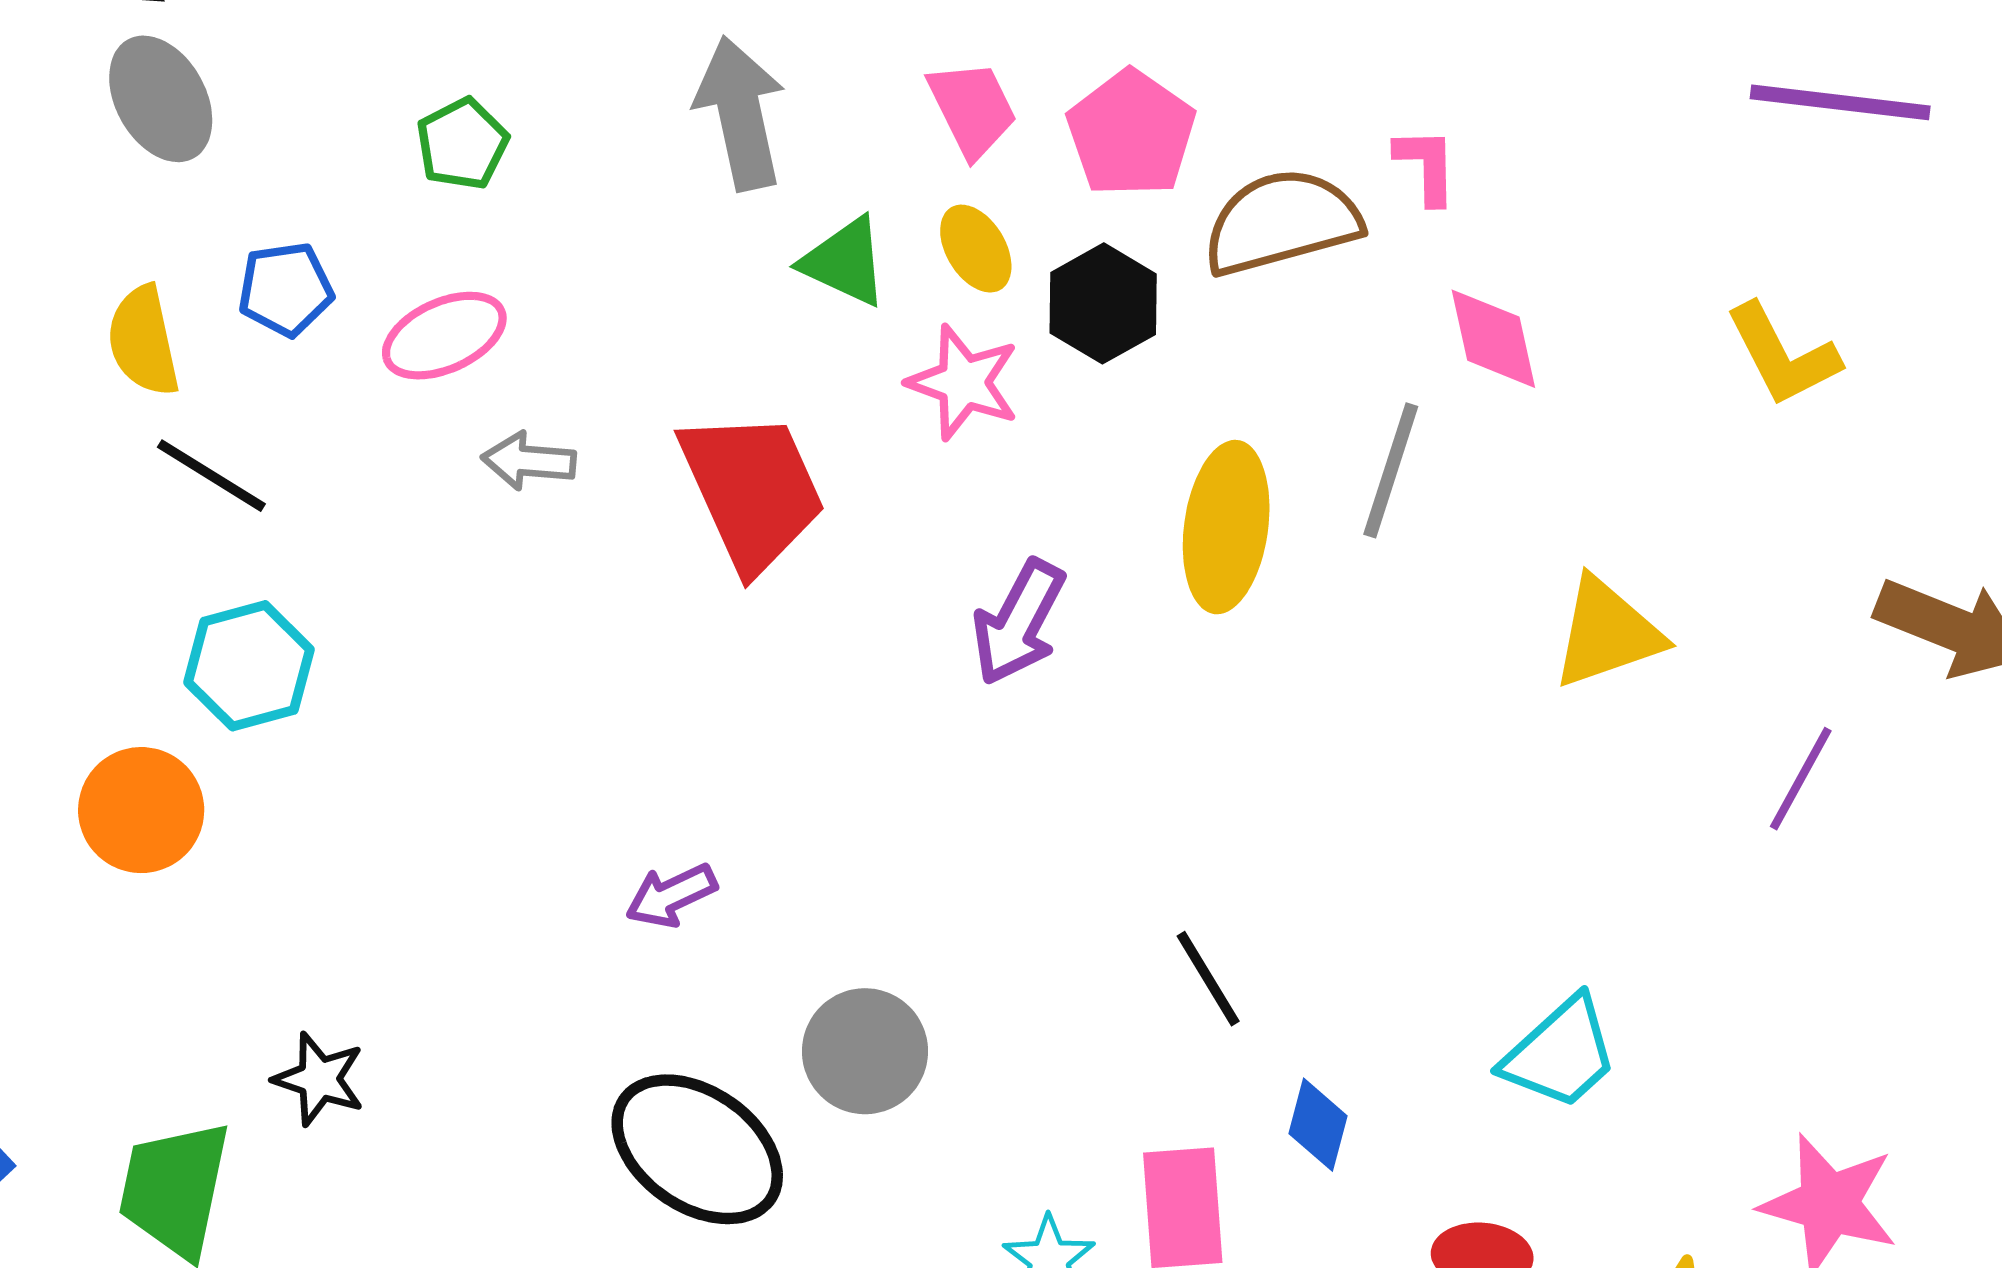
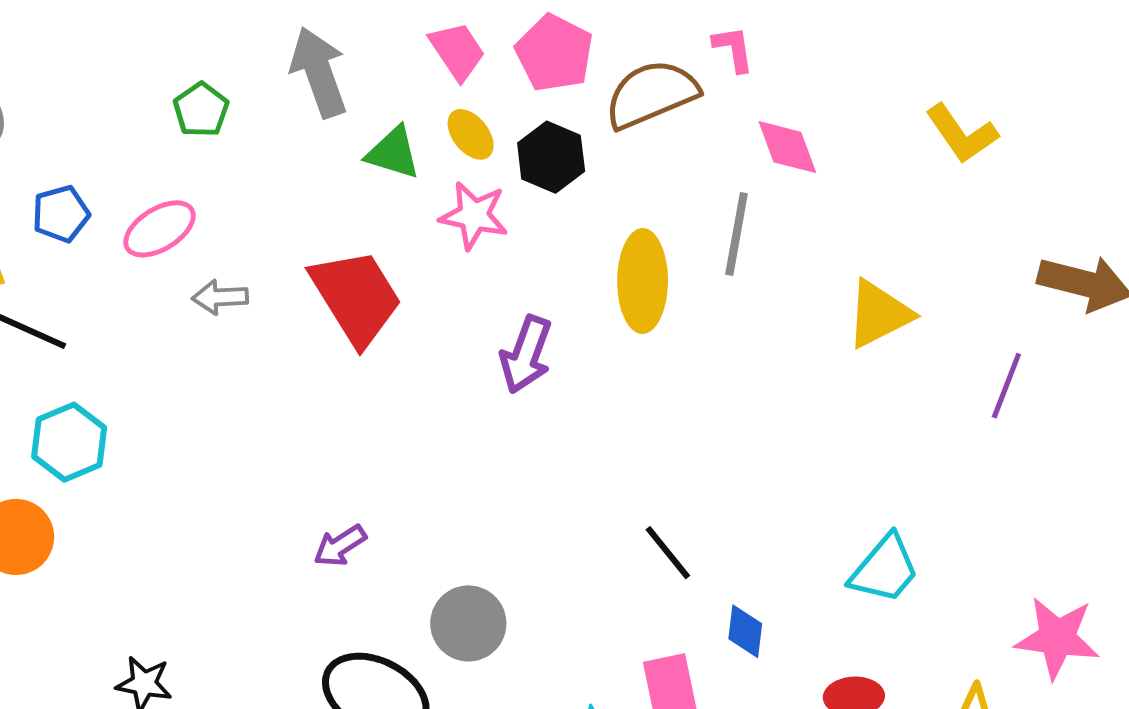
green pentagon: (462, 144) -> (201, 110), moved

